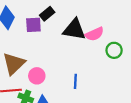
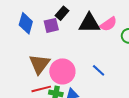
pink circle: (37, 76) -> (62, 71), size x1.6
blue line: (75, 81) -> (99, 70), turned -40

